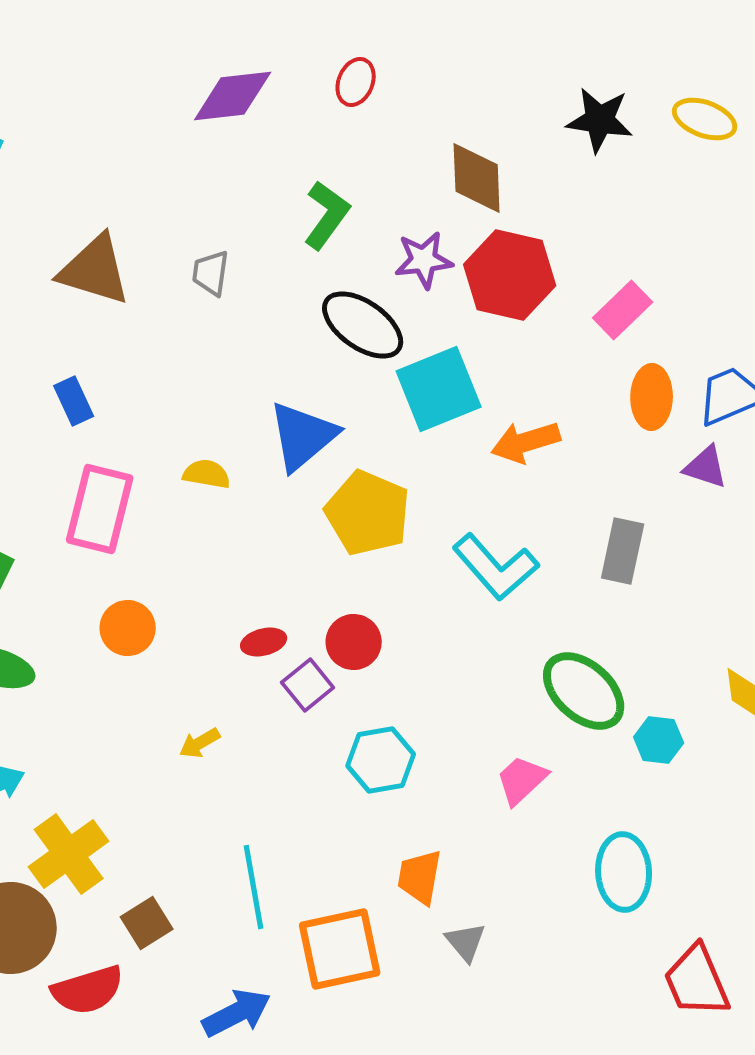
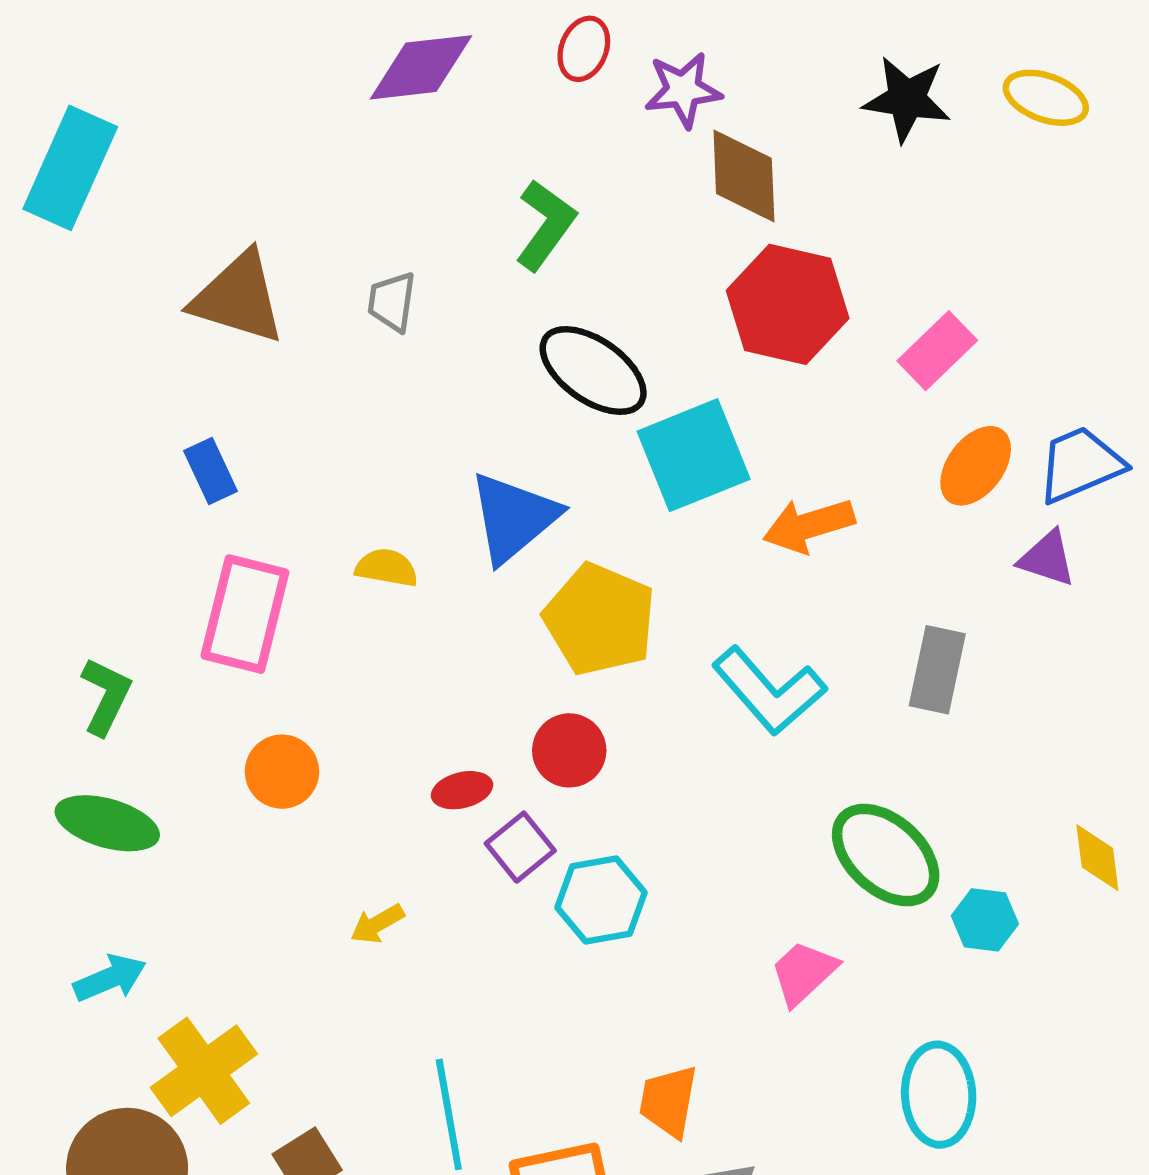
purple star: (424, 260) -> (683, 90), moved
orange ellipse: (652, 397) -> (976, 466), turned 36
red circle: (354, 642) -> (569, 750), moved
cyan hexagon: (381, 760) -> (601, 900), moved

